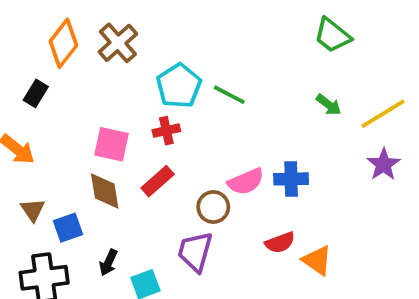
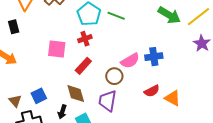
black rectangle: (36, 93) -> (14, 27), turned -40
green arrow: (329, 105) -> (169, 15), size x1.6
brown diamond: (105, 191) -> (76, 94), moved
brown triangle: (33, 210) -> (15, 101), moved

